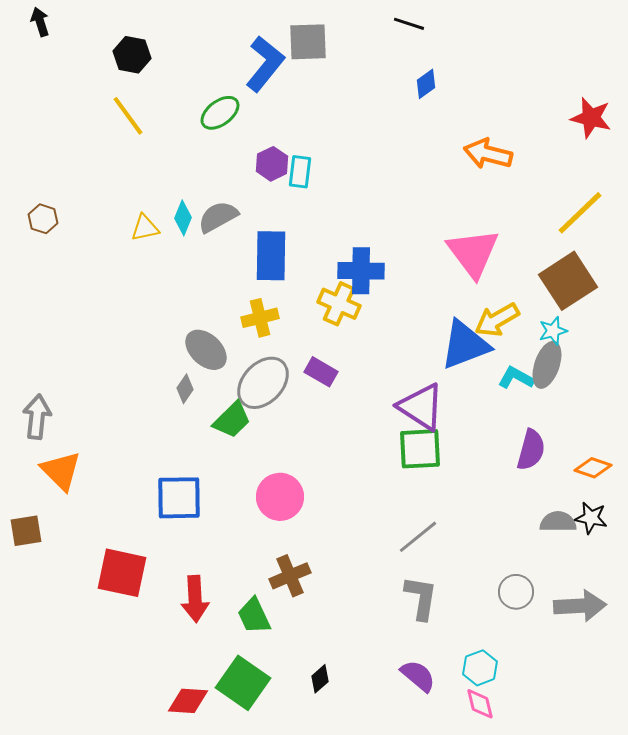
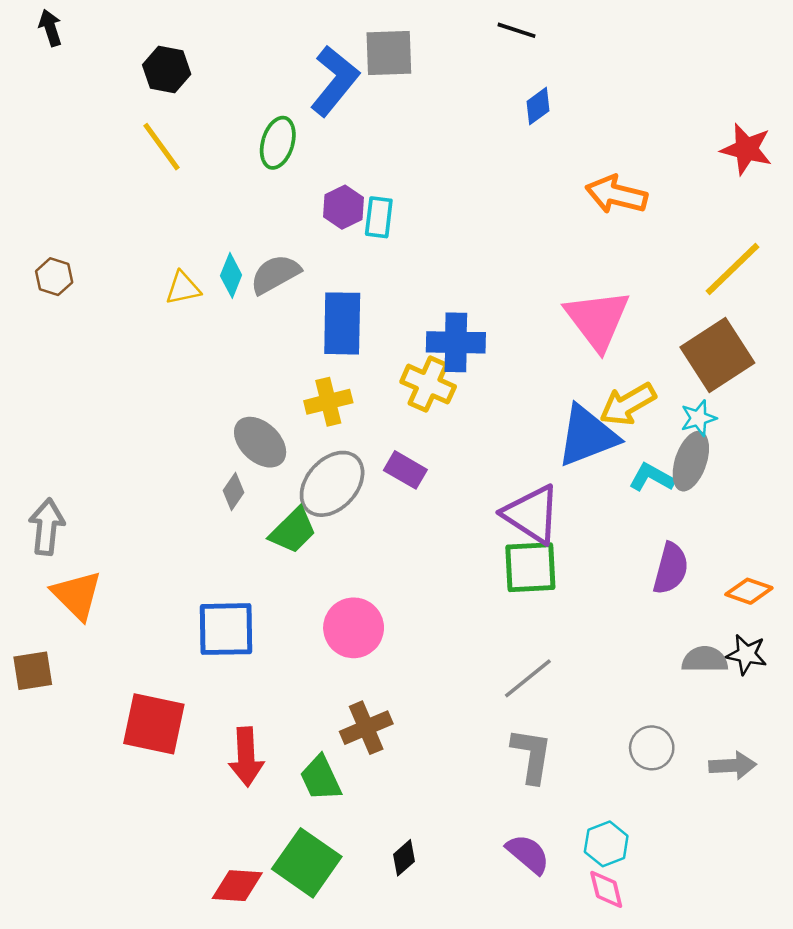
green ellipse: (220, 113) -> (278, 143), turned -36
gray arrow: (580, 606) -> (733, 766), size x0.7

